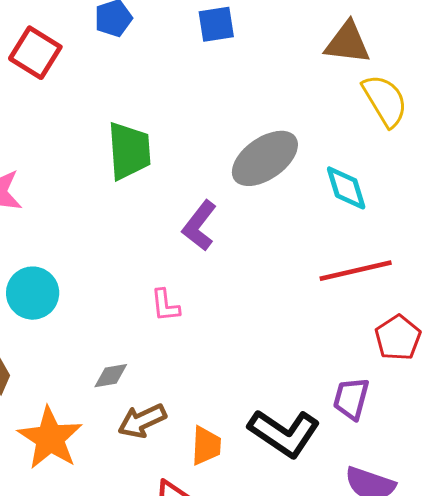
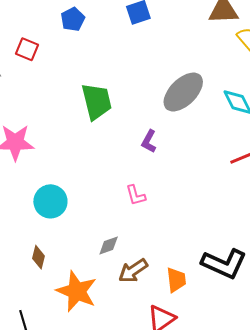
red square: (35, 53) -> (27, 49), size x0.7
purple L-shape: (199, 226) -> (149, 141), size x0.7

